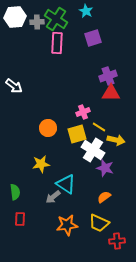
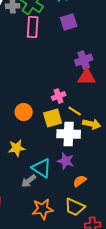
white cross: (93, 150) -> (69, 134), turned -30
purple star: (105, 168) -> (66, 161), moved

